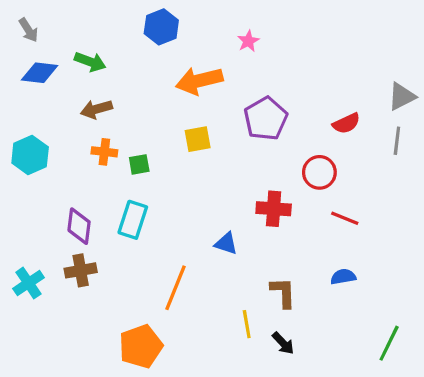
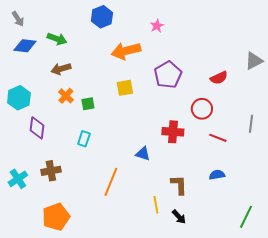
gray line: (397, 141) -> (251, 124), moved
orange cross: (104, 152) -> (66, 96), turned 35
cyan rectangle: (133, 220) -> (84, 139), size x0.7
purple diamond: (79, 226) -> (37, 128), moved
orange pentagon: (141, 346) -> (56, 217), moved

